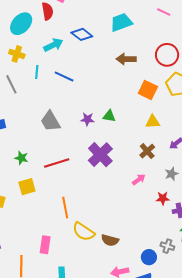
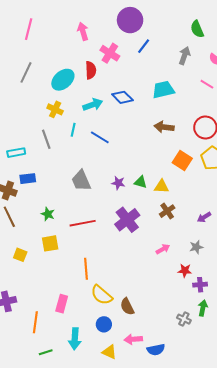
yellow triangle: (153, 122) -> (162, 186), moved
brown cross: (147, 151) -> (167, 211), moved
brown semicircle: (110, 240) -> (127, 307), turned 42
blue circle: (149, 257) -> (104, 324), moved

